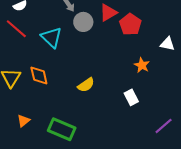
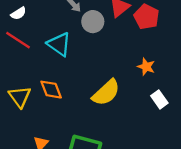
orange star: (142, 65) -> (146, 67), moved
yellow semicircle: (86, 85) -> (106, 93), size x1.5

